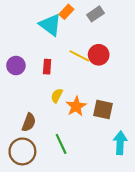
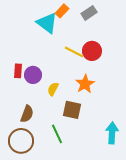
purple circle: (16, 66) -> (33, 75), moved
red rectangle: (47, 67) -> (18, 71), moved
orange star: (76, 106) -> (85, 84), moved
brown square: (103, 110) -> (72, 110), moved

